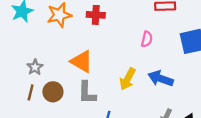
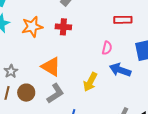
blue arrow: (161, 79) -> (120, 70), moved
gray L-shape: (87, 93) -> (55, 93), turned -125

